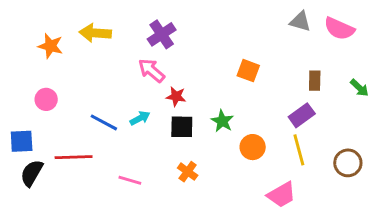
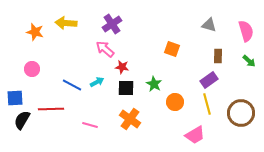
gray triangle: (300, 21) -> (209, 25), moved
pink semicircle: (339, 29) -> (246, 31), moved, turned -130
brown circle: (348, 163) -> (241, 113), size x1.4
orange cross: (188, 172) -> (130, 119), size x1.5

